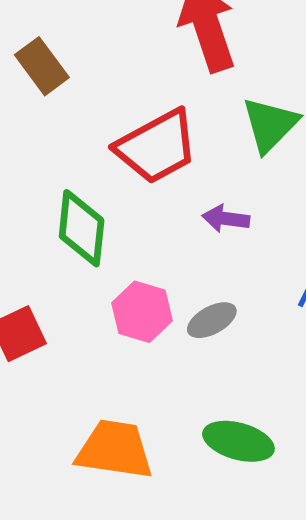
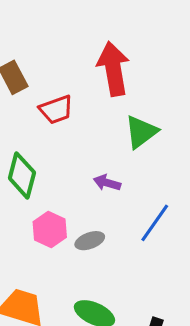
red trapezoid: (157, 147) -> (56, 110), moved, size x0.7

